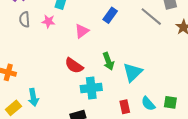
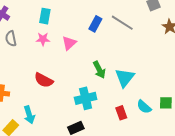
gray line: (151, 17) -> (122, 23), moved
pink star: (48, 21) -> (43, 39), moved
red semicircle: (74, 66) -> (44, 80), moved

